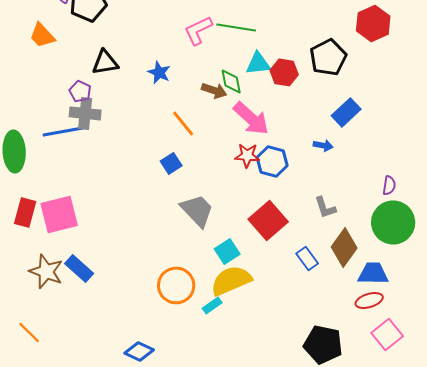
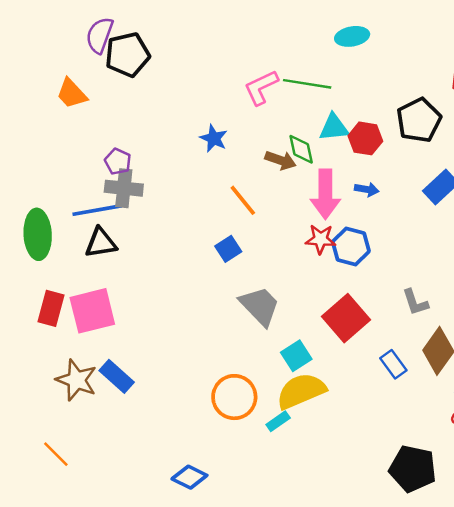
black triangle: (105, 62) -> (101, 243), moved
pink arrow: (251, 118) -> (325, 194), turned 48
blue arrow: (323, 145) -> (367, 189), moved

